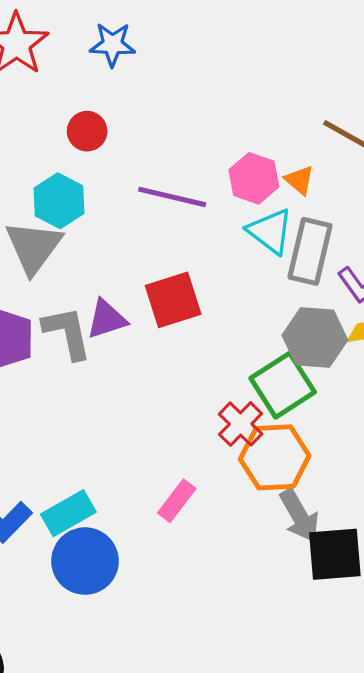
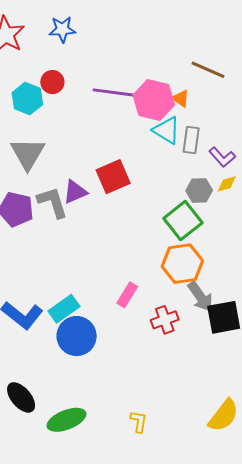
pink hexagon: (254, 178) -> (154, 100), size x1.4
purple line: (172, 197) -> (113, 92), moved
cyan hexagon: (59, 201) -> (27, 99), moved
gray rectangle: (310, 251) -> (191, 140), size x0.7
gray hexagon: (315, 338) -> (199, 191), size x0.7
red cross: (241, 424) -> (165, 320), moved, turned 32

